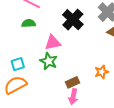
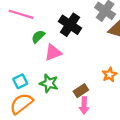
green semicircle: (29, 23) -> (38, 37), moved, turned -32
green star: (49, 61) -> (49, 83), moved

